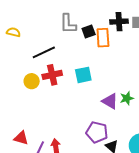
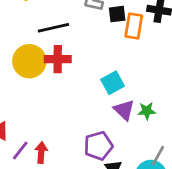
cyan square: (83, 75) -> (113, 83), moved, turned -30
yellow circle: (32, 81) -> (29, 61), size x1.6
purple pentagon: (97, 132) -> (98, 146), turned 30

